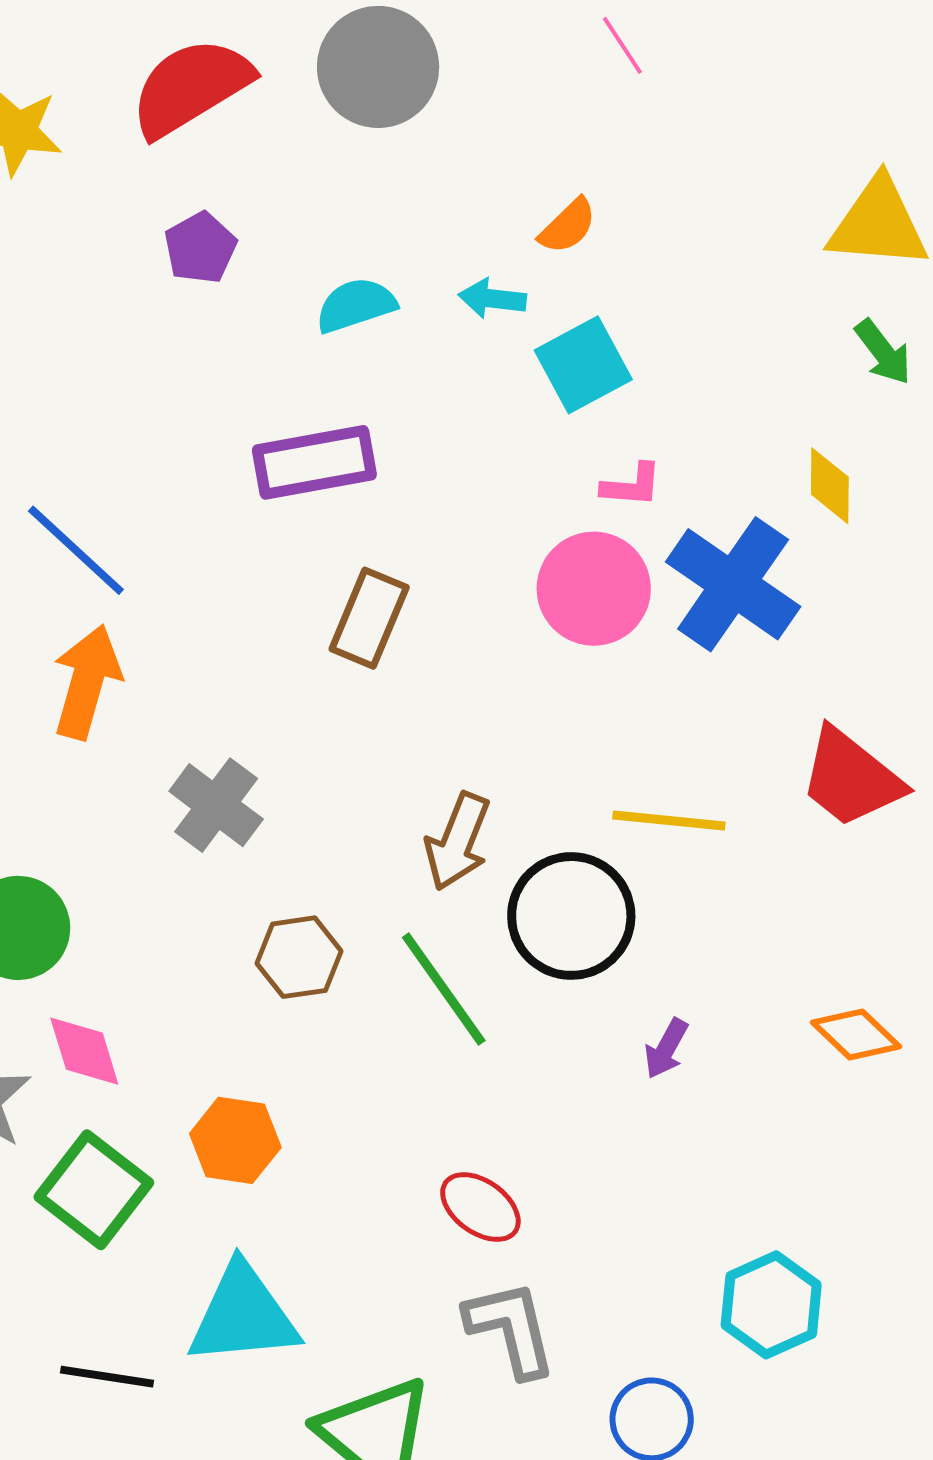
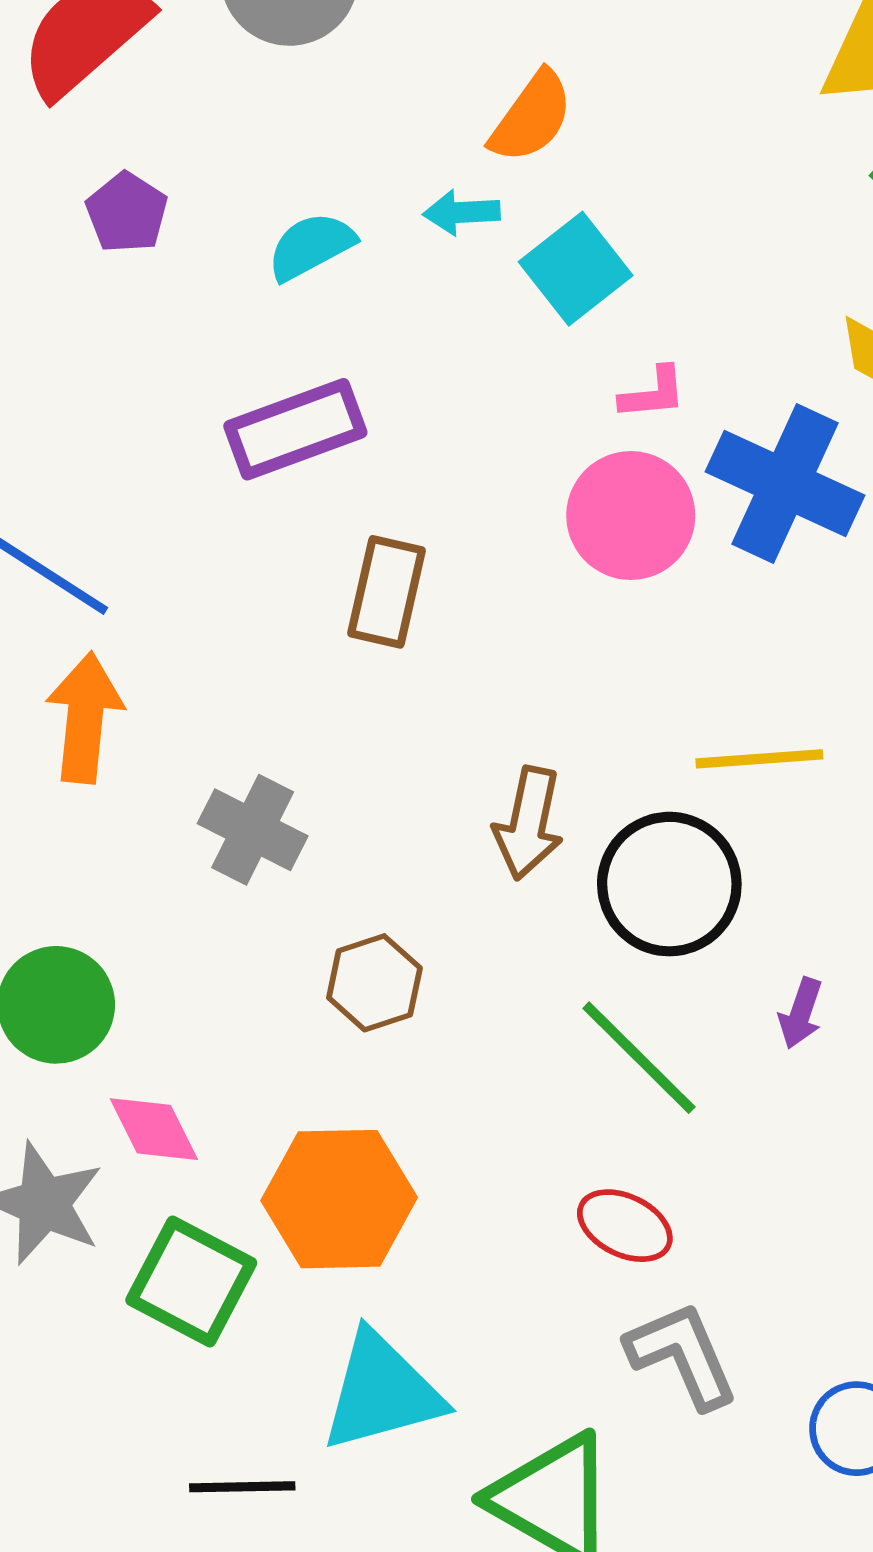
orange semicircle: (568, 226) -> (531, 117), size x1.4
green line: (444, 989) -> (639, 1058), moved
orange hexagon: (235, 1140) -> (339, 1199), size x1.5

